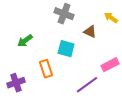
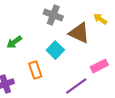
brown triangle: (90, 32) -> (79, 33), size x1.6
cyan square: (66, 49) -> (55, 50), turned 30

